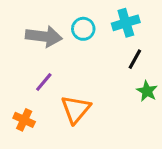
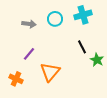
gray arrow: (44, 36) -> (29, 24), size x0.6
black line: (135, 59) -> (82, 47), moved, turned -56

